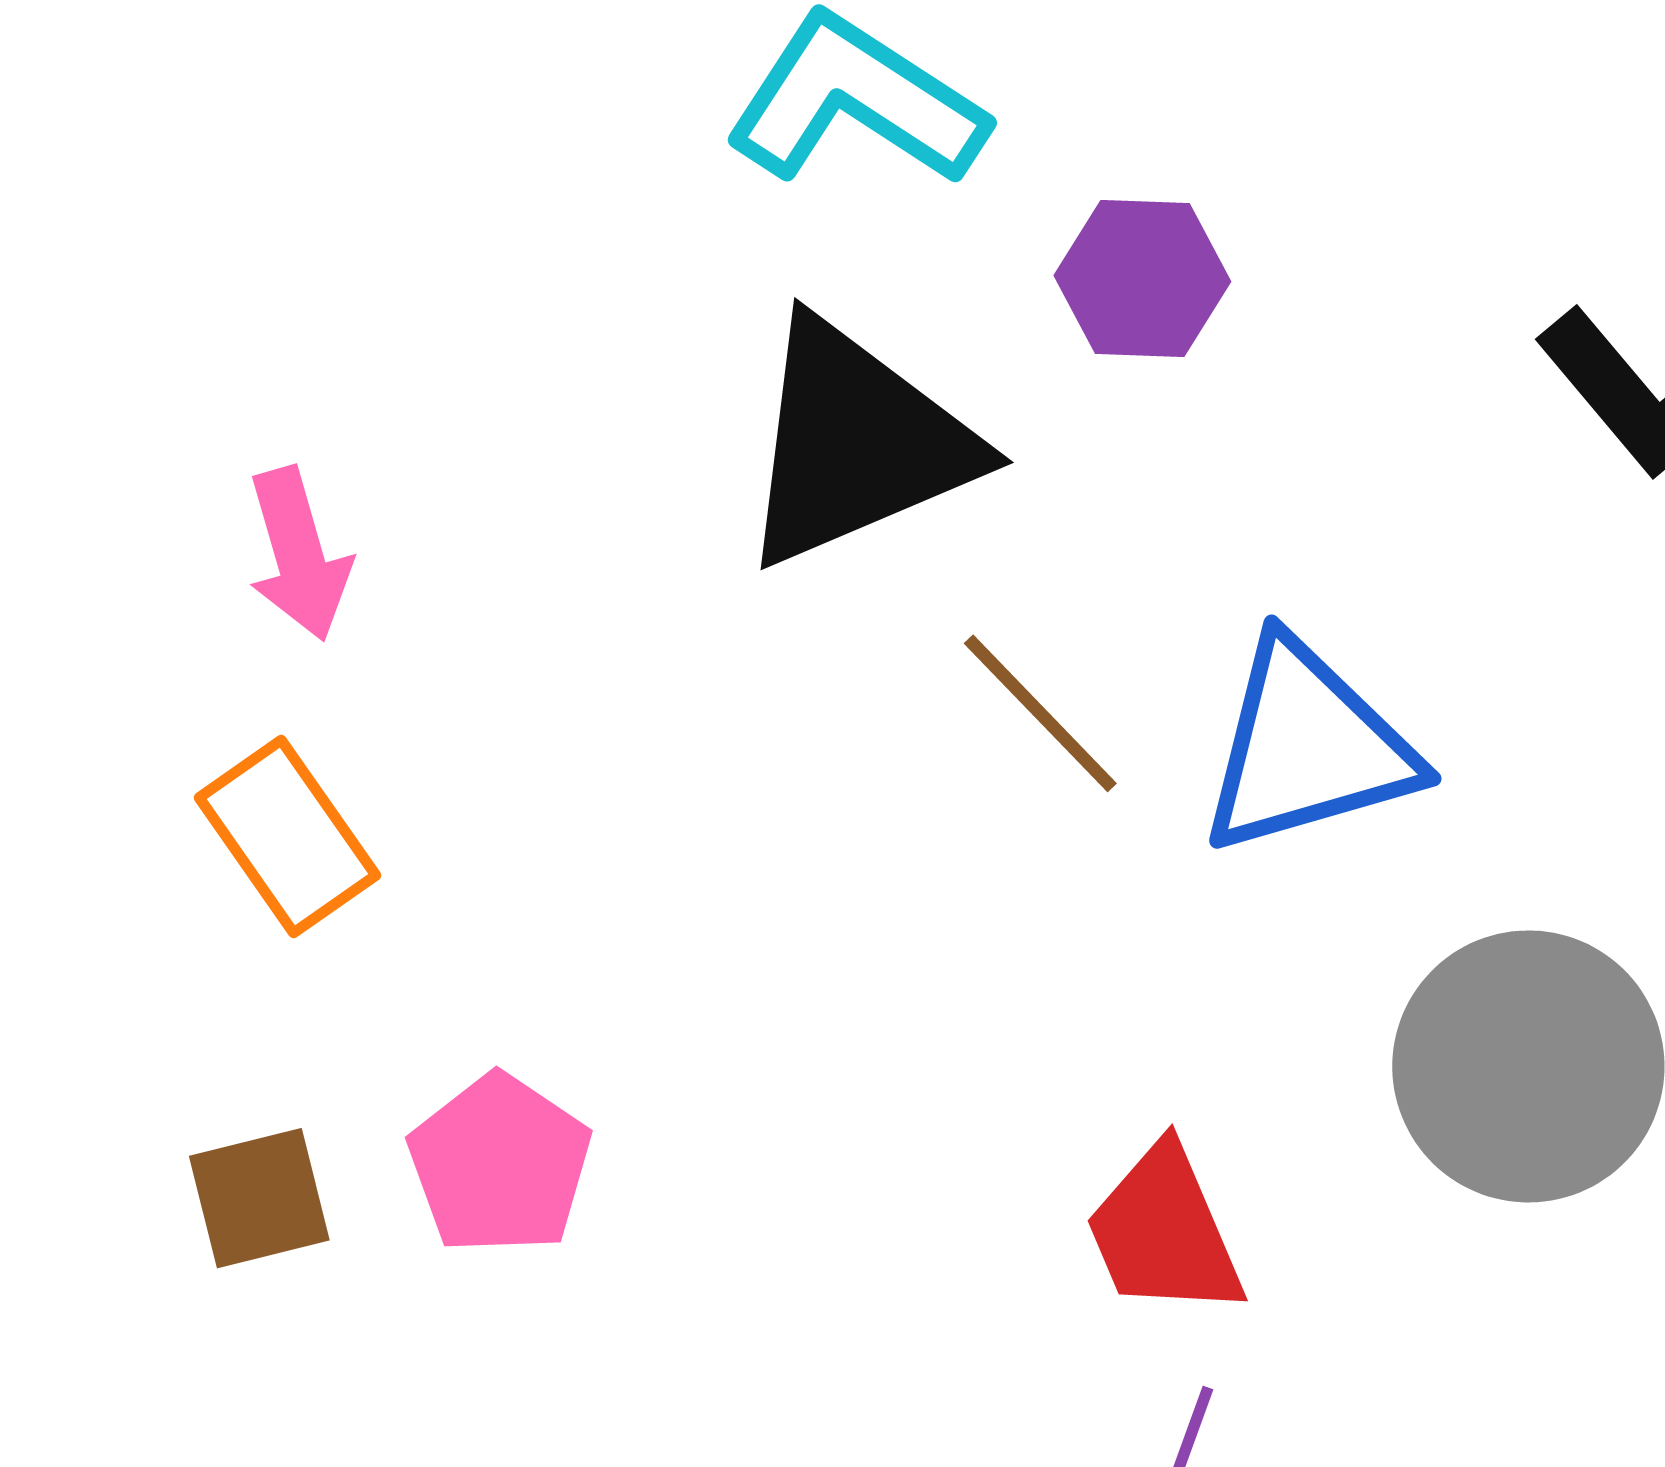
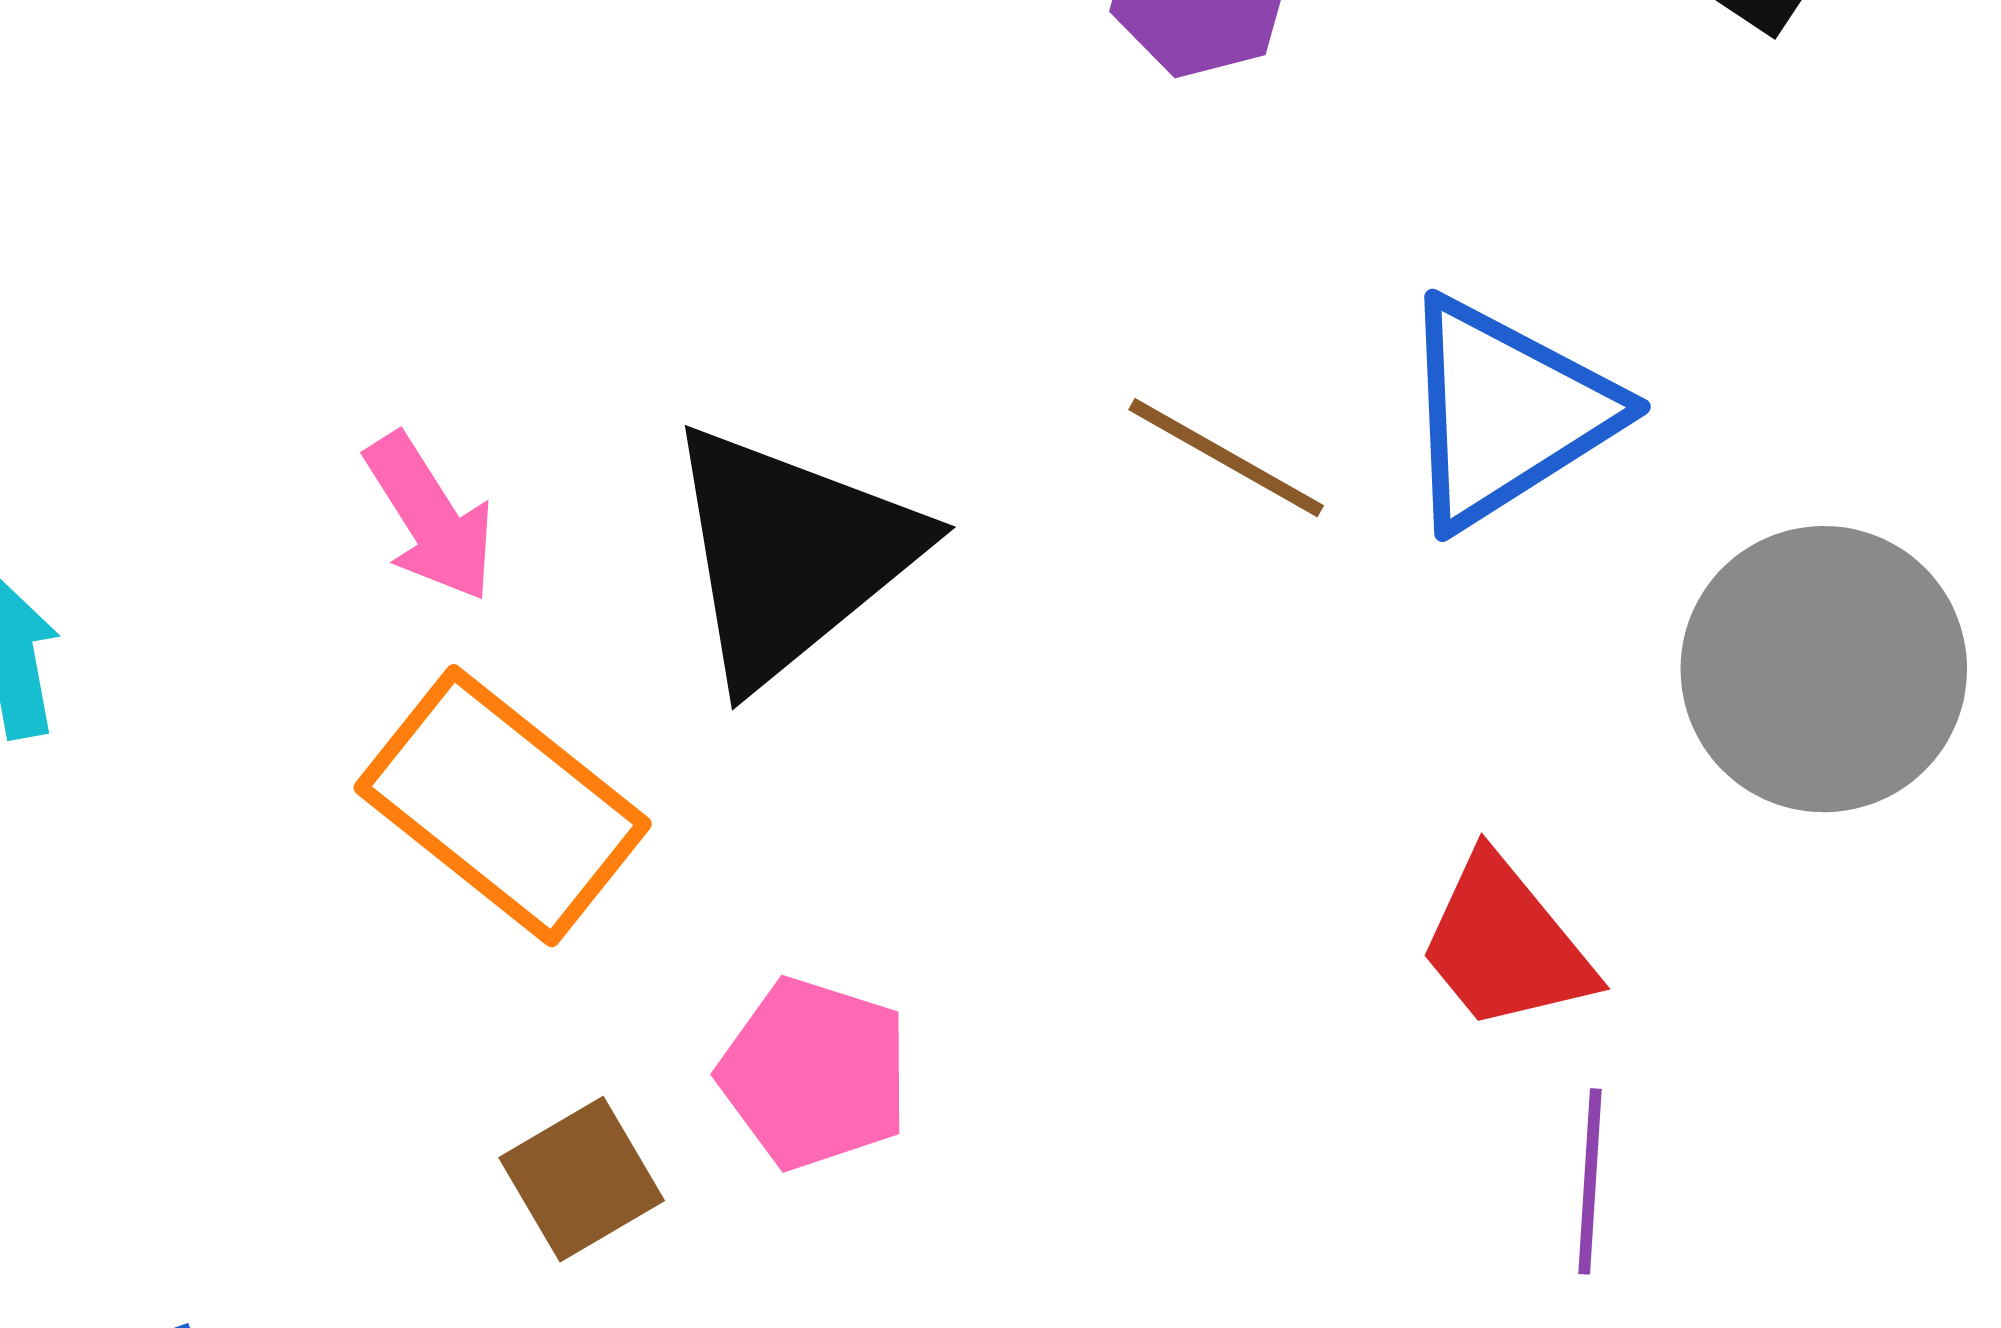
black triangle: (856, 443) -> (791, 554), moved
orange rectangle: (287, 837) -> (503, 806), size x1.4

